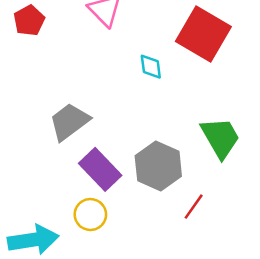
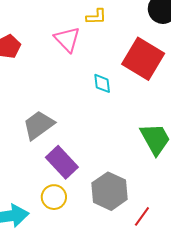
gray hexagon: (158, 166) -> (110, 191), moved
red line: (194, 207) -> (142, 216), moved

